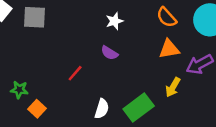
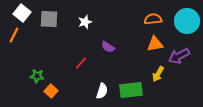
orange semicircle: (167, 17) -> (153, 19), turned 126
white star: (114, 21) -> (85, 22), moved
green rectangle: (139, 107) -> (131, 90), turned 30

